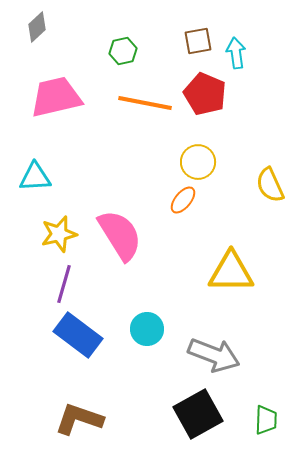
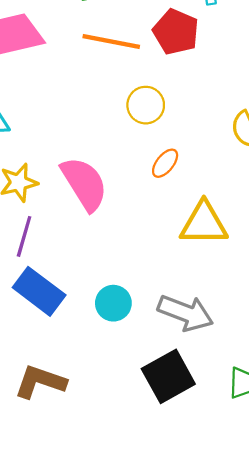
yellow circle: (198, 162) -> (146, 105), moved
orange ellipse: (183, 200) -> (165, 163), moved
cyan circle: (147, 329) -> (113, 303), moved

